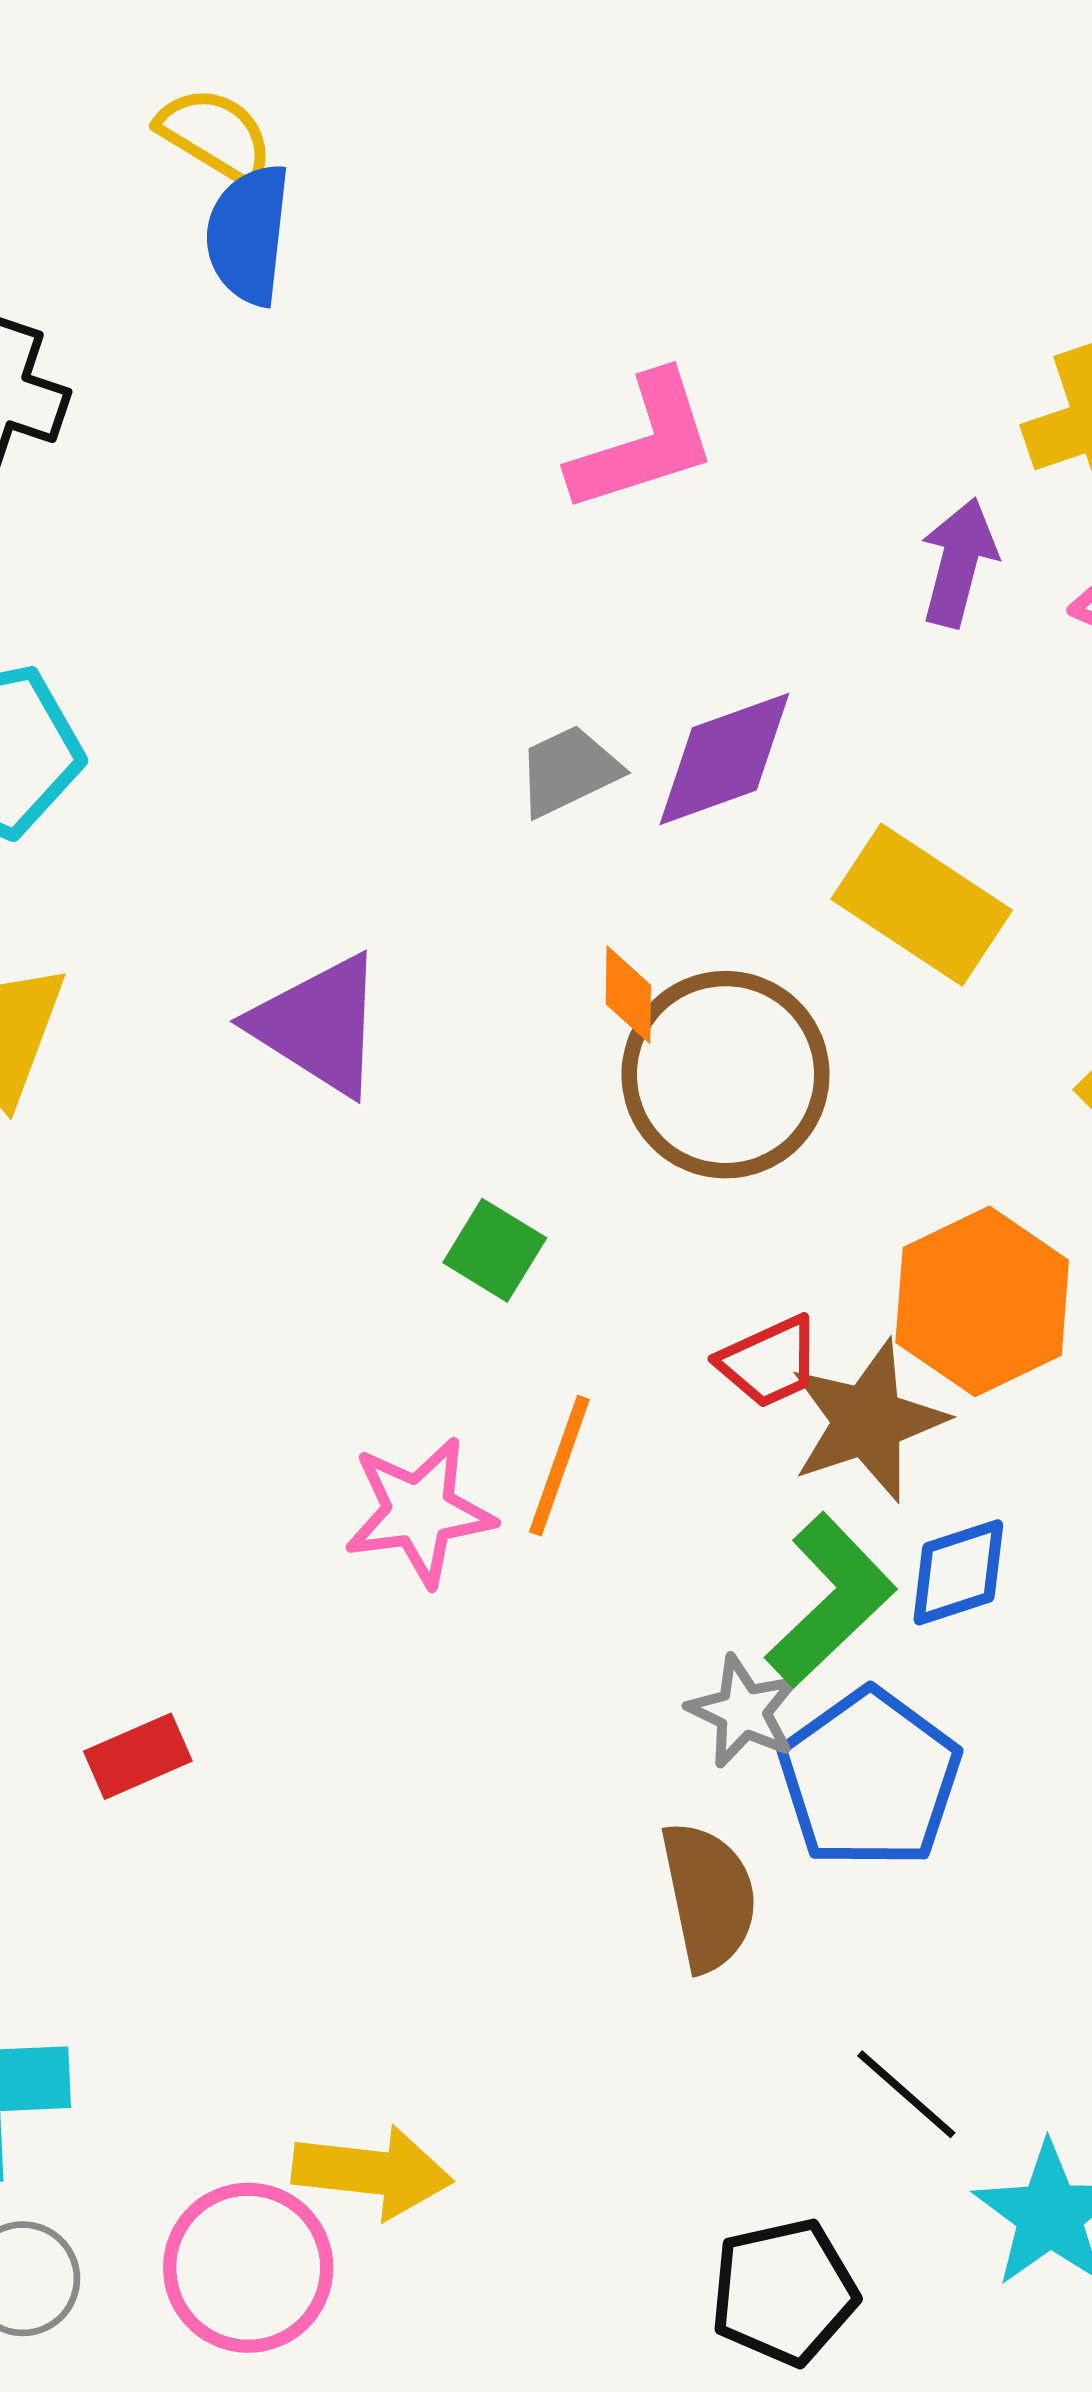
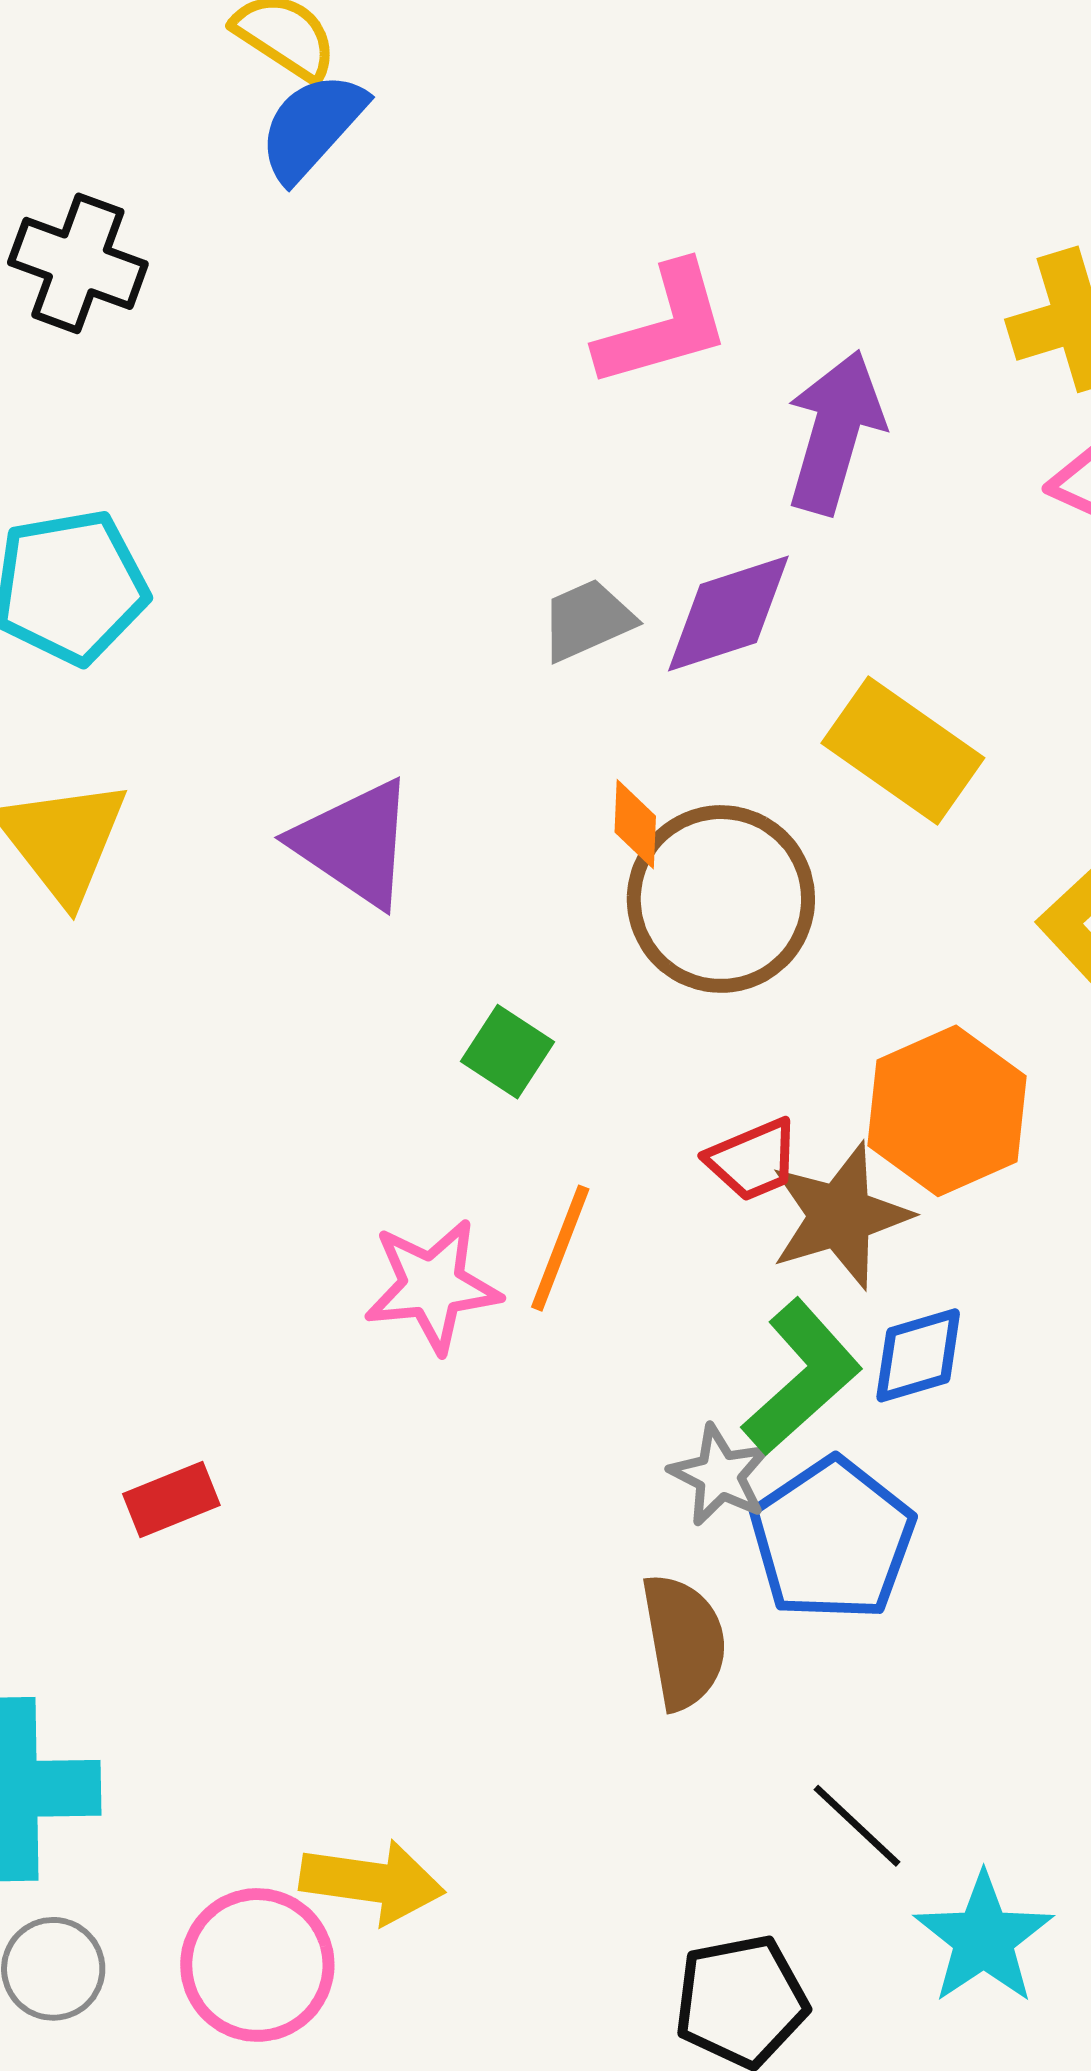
blue semicircle: (248, 234) -> (312, 127), turned 34
purple arrow: (959, 562) -> (835, 432), moved, size x1.4

